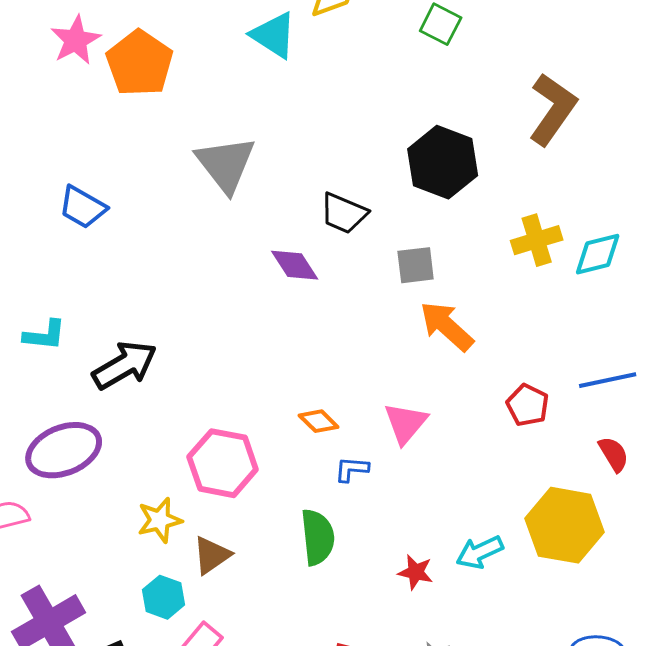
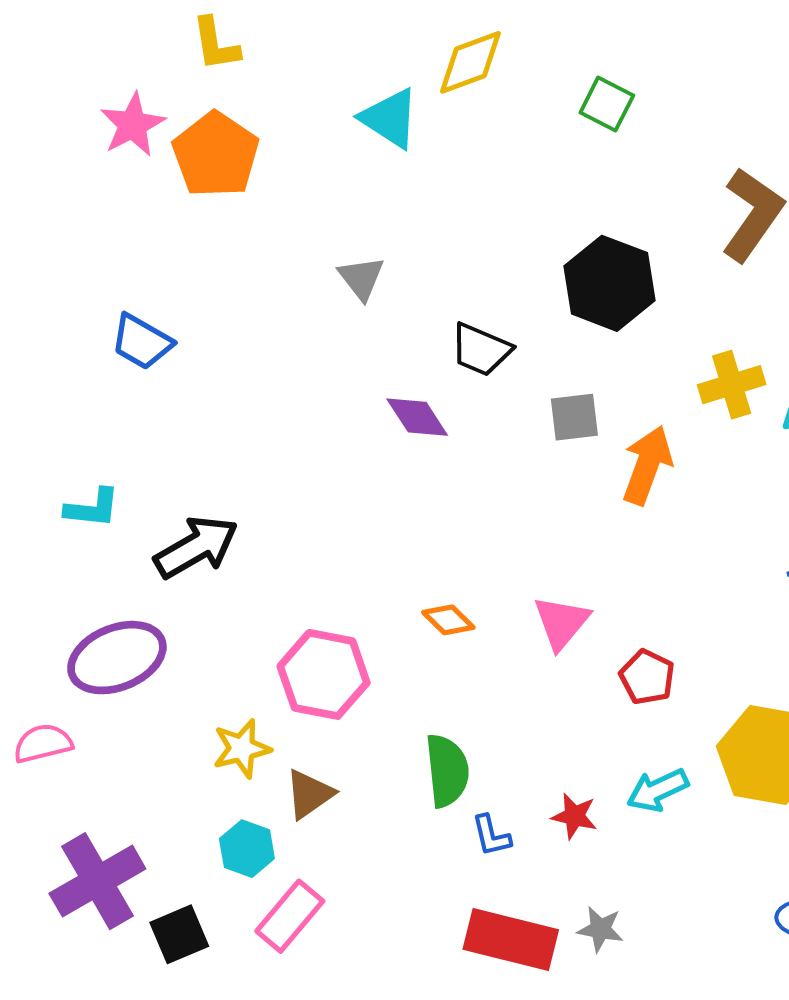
gray triangle: (226, 164) -> (361, 278), moved, size x0.6
orange arrow: (447, 326) -> (647, 465), moved, turned 68
red pentagon: (528, 405) -> (647, 677), moved
blue L-shape: (352, 469) -> (491, 836), moved, turned -108

